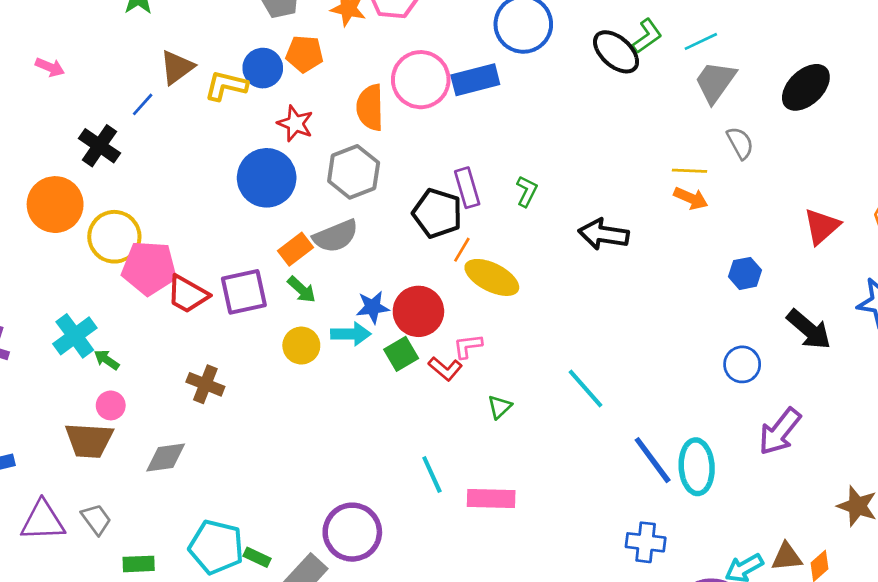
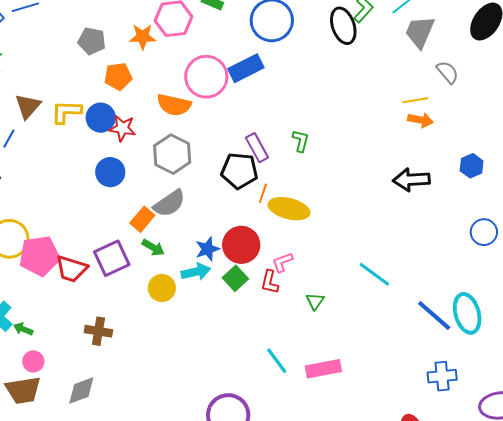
black ellipse: (616, 52) -> (343, 26), turned 42
blue circle: (263, 68) -> (101, 118), moved
orange semicircle: (370, 107) -> (174, 105), turned -64
blue circle: (267, 178) -> (110, 172), size x0.7
black arrow: (603, 234) -> (411, 180), moved
red L-shape: (445, 369) -> (270, 282), turned 75

